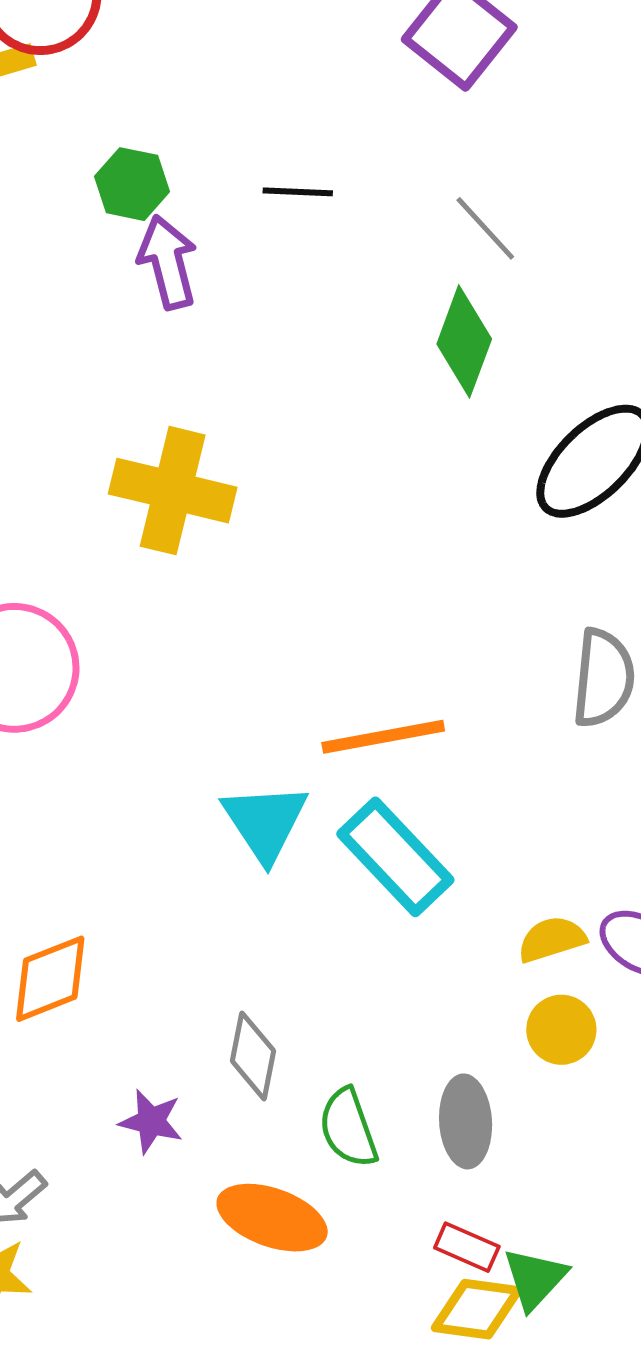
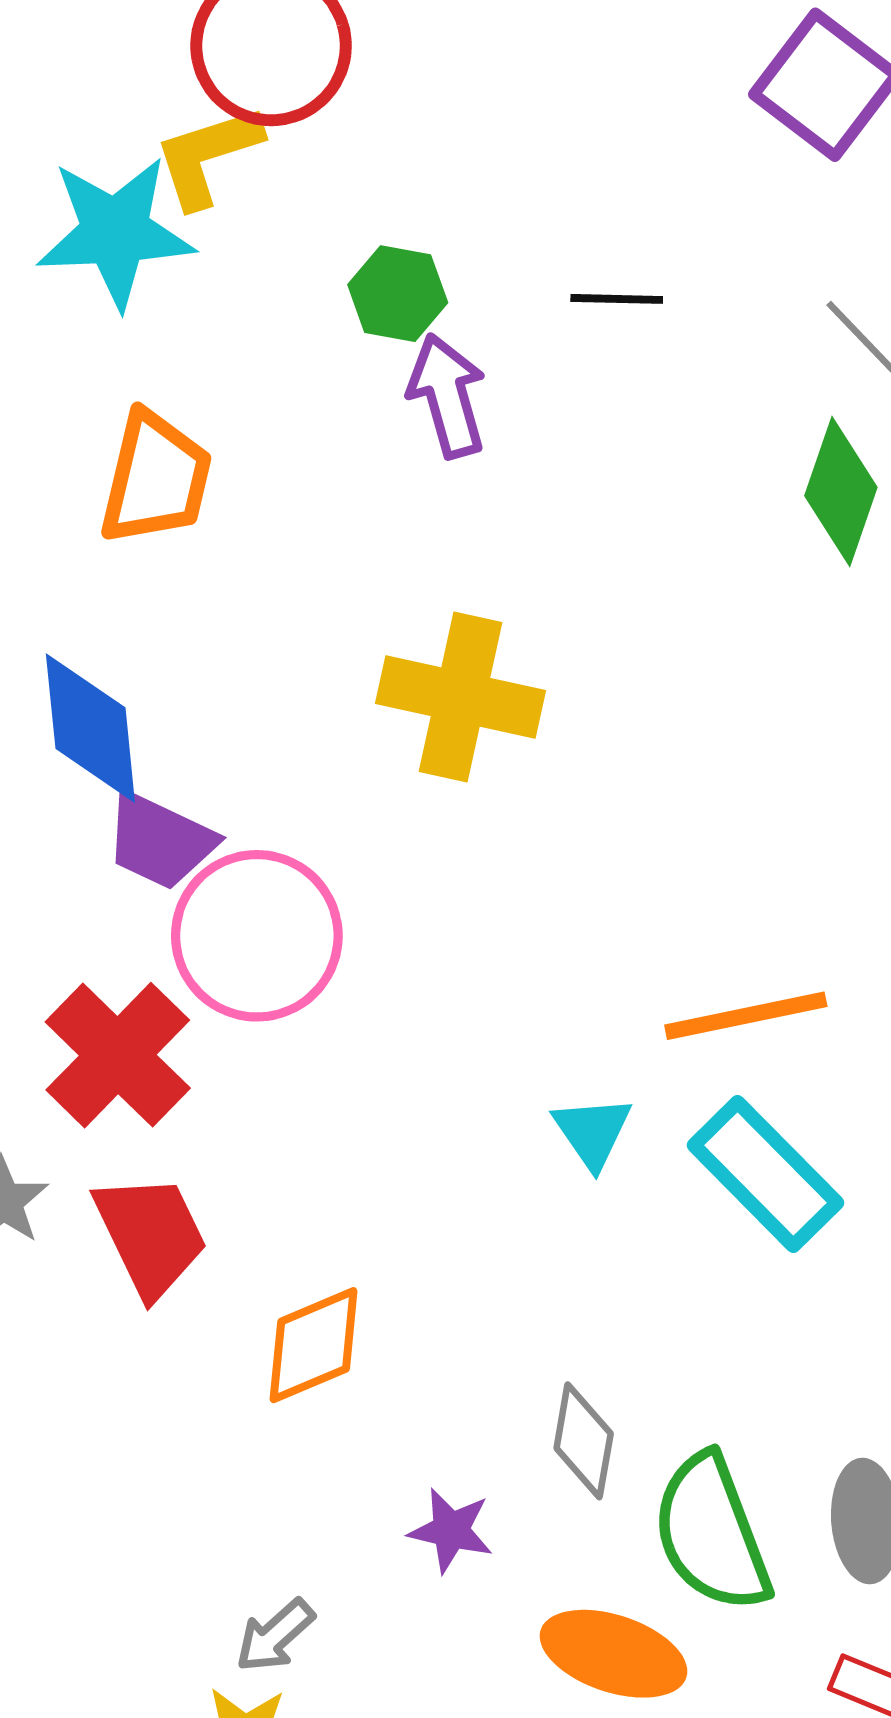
cyan triangle: (265, 822) -> (592, 1132), size x0.7
green semicircle: (348, 1128) -> (711, 1533), size x1.5

